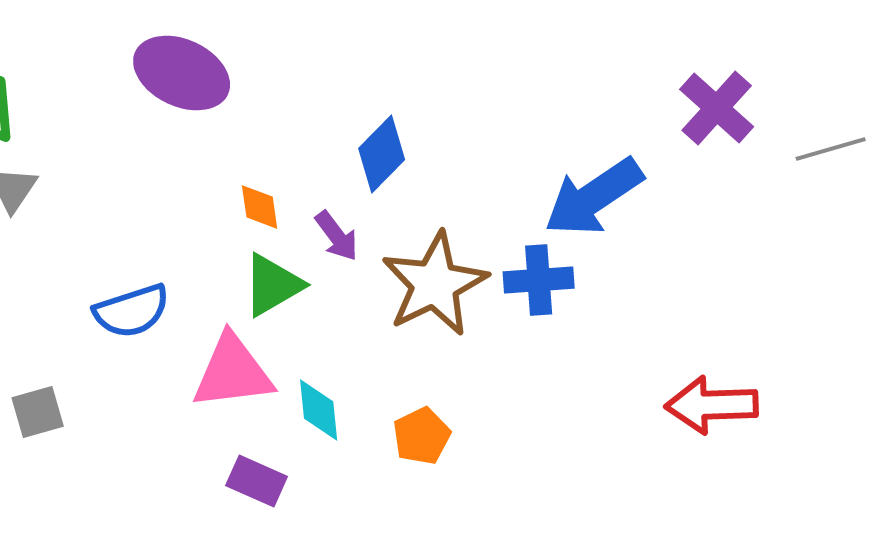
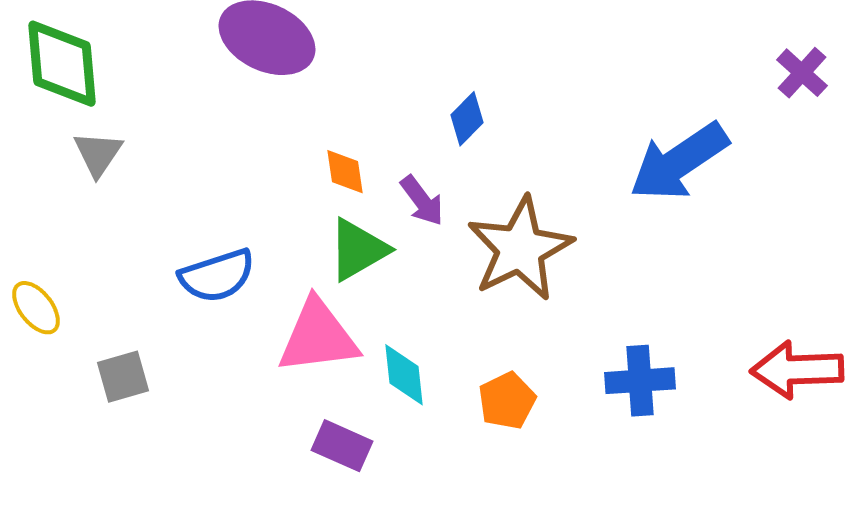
purple cross: (717, 108) -> (802, 73), size x0.7
blue diamond: (382, 154) -> (467, 119), size x0.7
blue cross: (539, 280) -> (640, 381), moved

